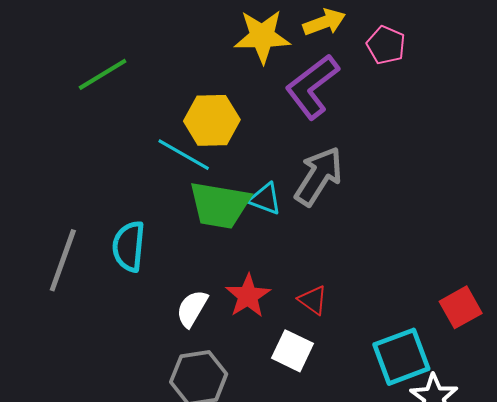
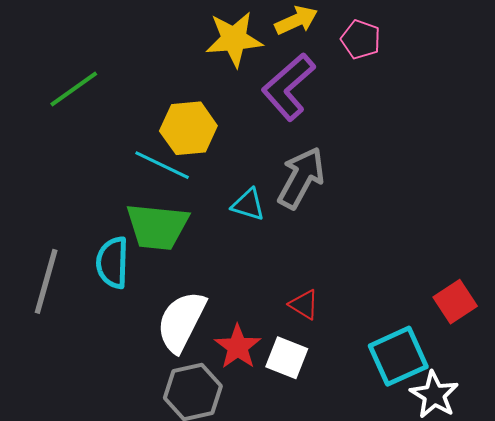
green trapezoid: (220, 205) -> (157, 227), moved
red star: (248, 296) -> (238, 347), moved
white semicircle: (192, 308) -> (181, 322), size x1.6

